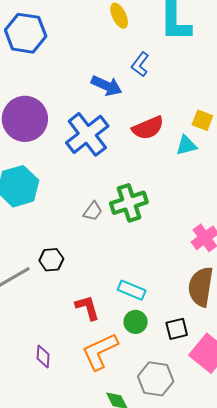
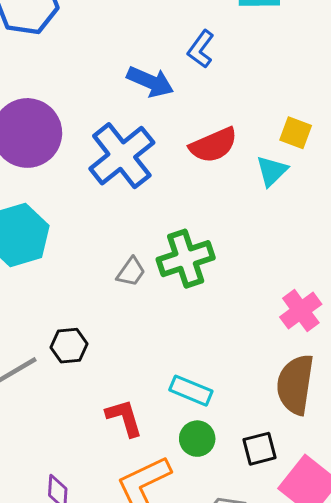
cyan triangle: (186, 145) -> (272, 171), turned -30

